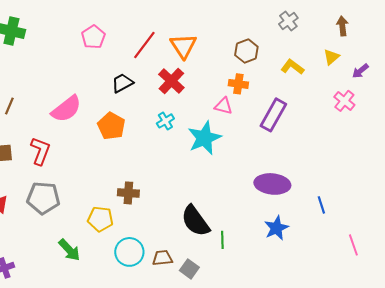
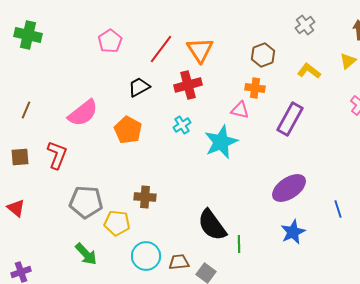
red cross: (171, 81) -> (188, 85), turned 32
purple ellipse: (272, 184) -> (289, 188), turned -40
gray pentagon: (43, 198) -> (86, 202), moved

